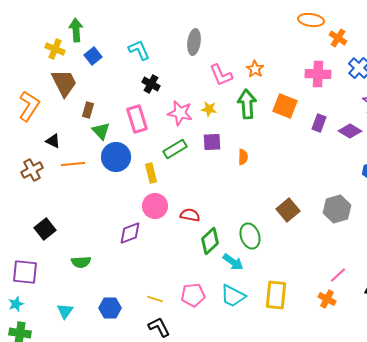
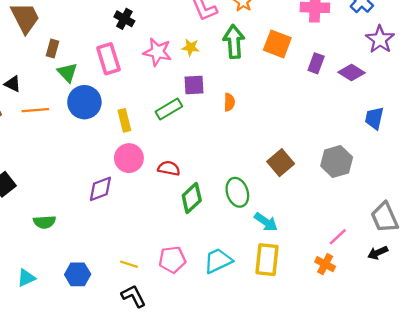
green rectangle: (175, 149) -> (169, 109), moved
cyan arrow: (233, 262) -> (266, 222), moved
cyan trapezoid: (233, 296) -> (218, 261), turned 128
cyan triangle: (65, 311) -> (26, 278), turned 30

